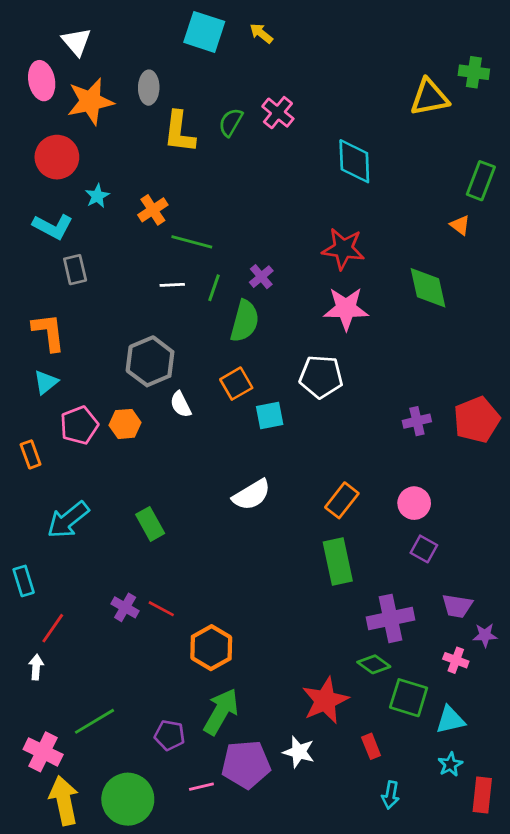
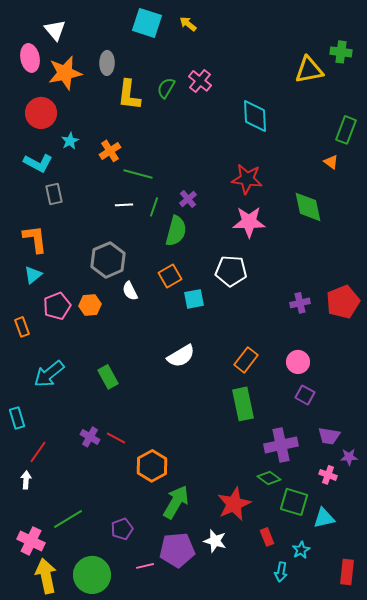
green arrow: (221, 712) -> (176, 502), moved
purple pentagon: (170, 735) -> (122, 529), turned -30
cyan star: (450, 764) -> (301, 550), moved

